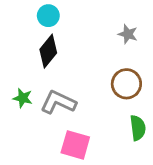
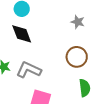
black diamond: (48, 51) -> (22, 34), turned -60

